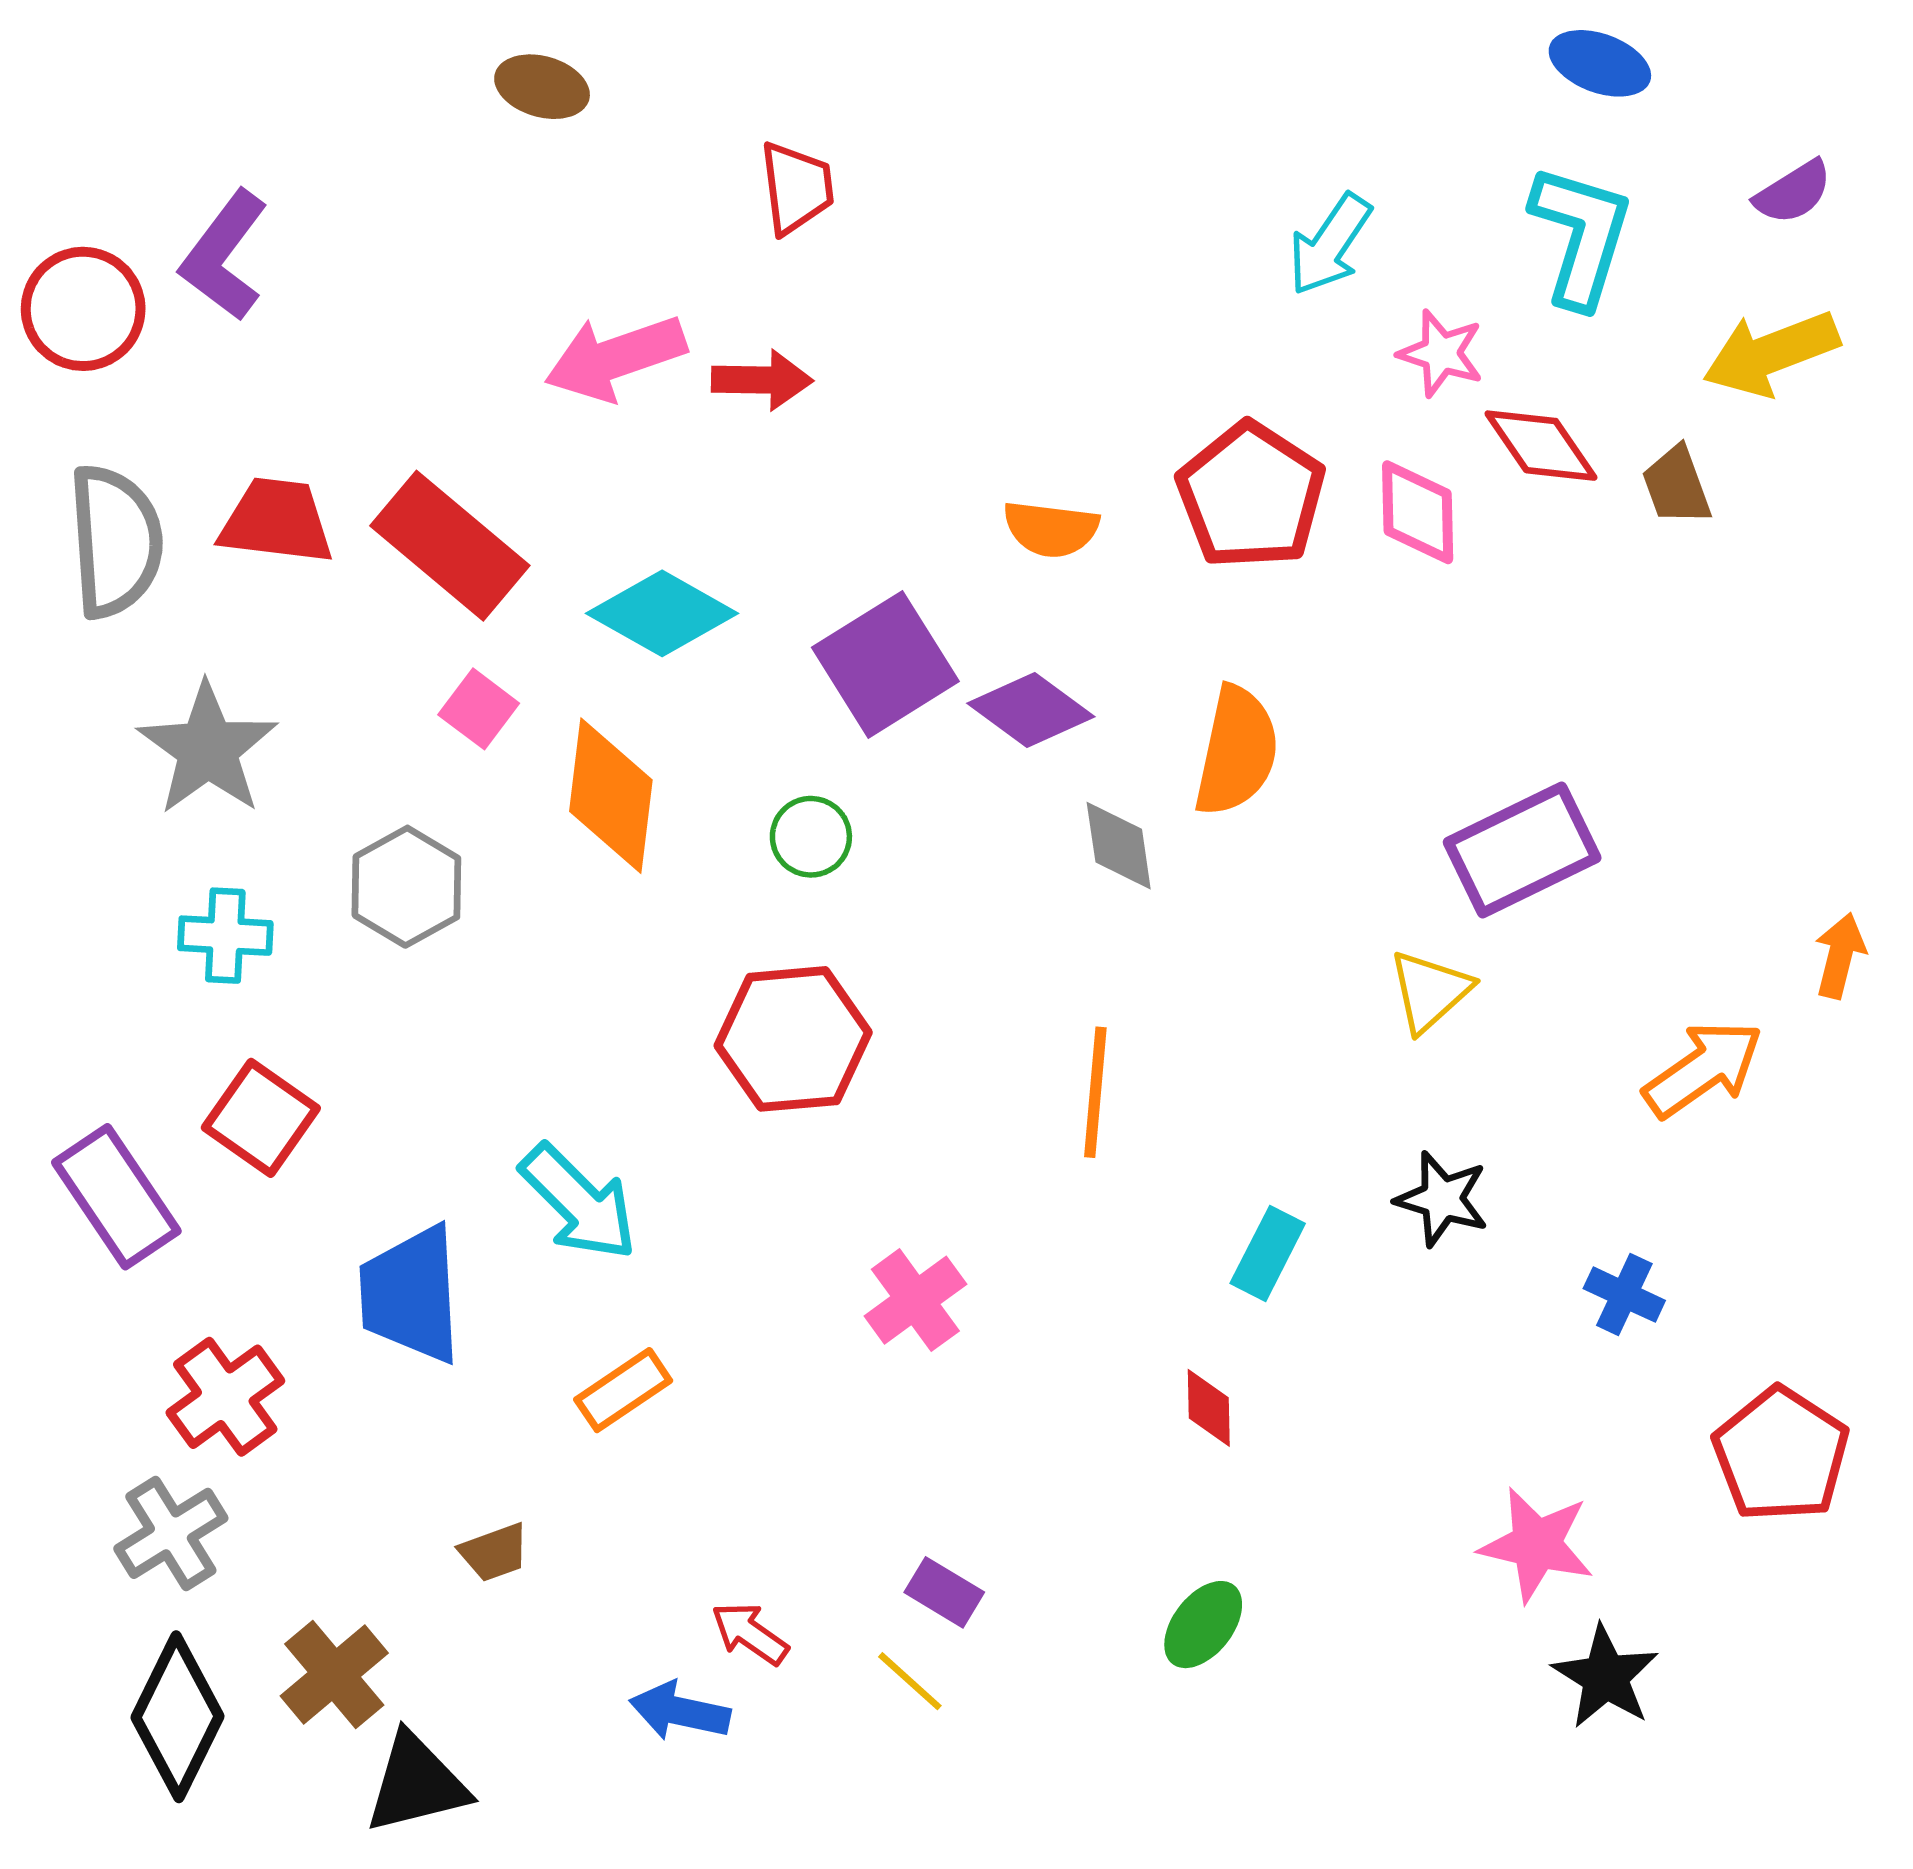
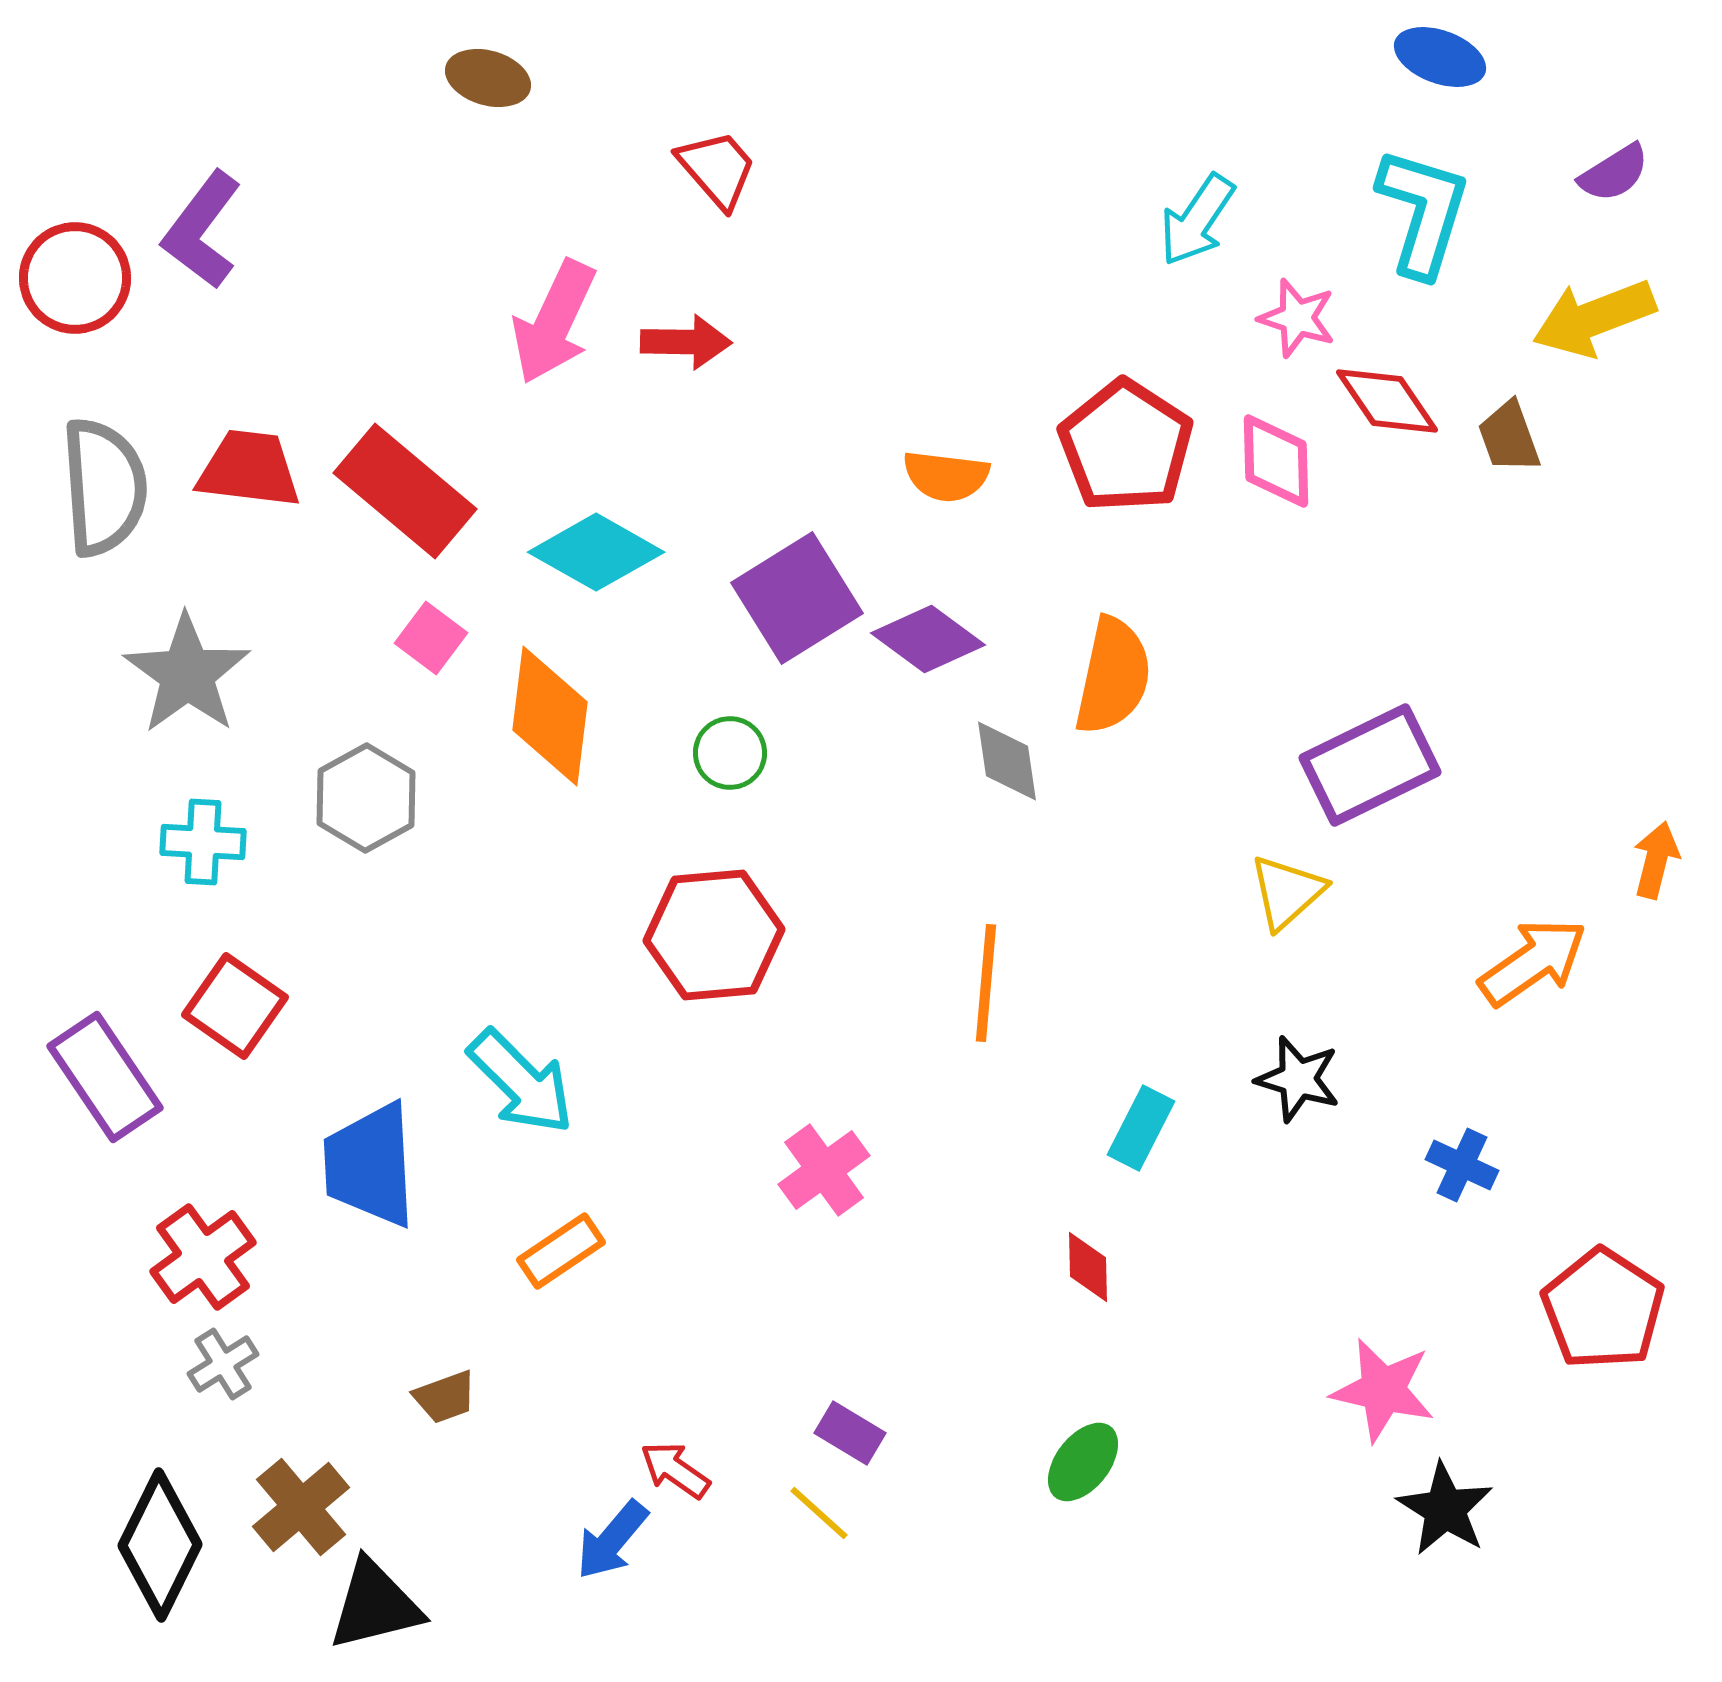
red trapezoid: (796, 188) -> (717, 169), turned -34
pink arrow: (615, 358) -> (554, 322), turned -46
gray cross: (171, 1533) -> (223, 1364), moved, size x0.7
blue arrow: (680, 1711) -> (612, 1540), turned -62

